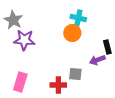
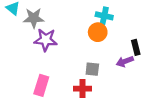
gray star: (13, 20) -> (34, 18), turned -30
gray square: (75, 74) -> (92, 69), moved

